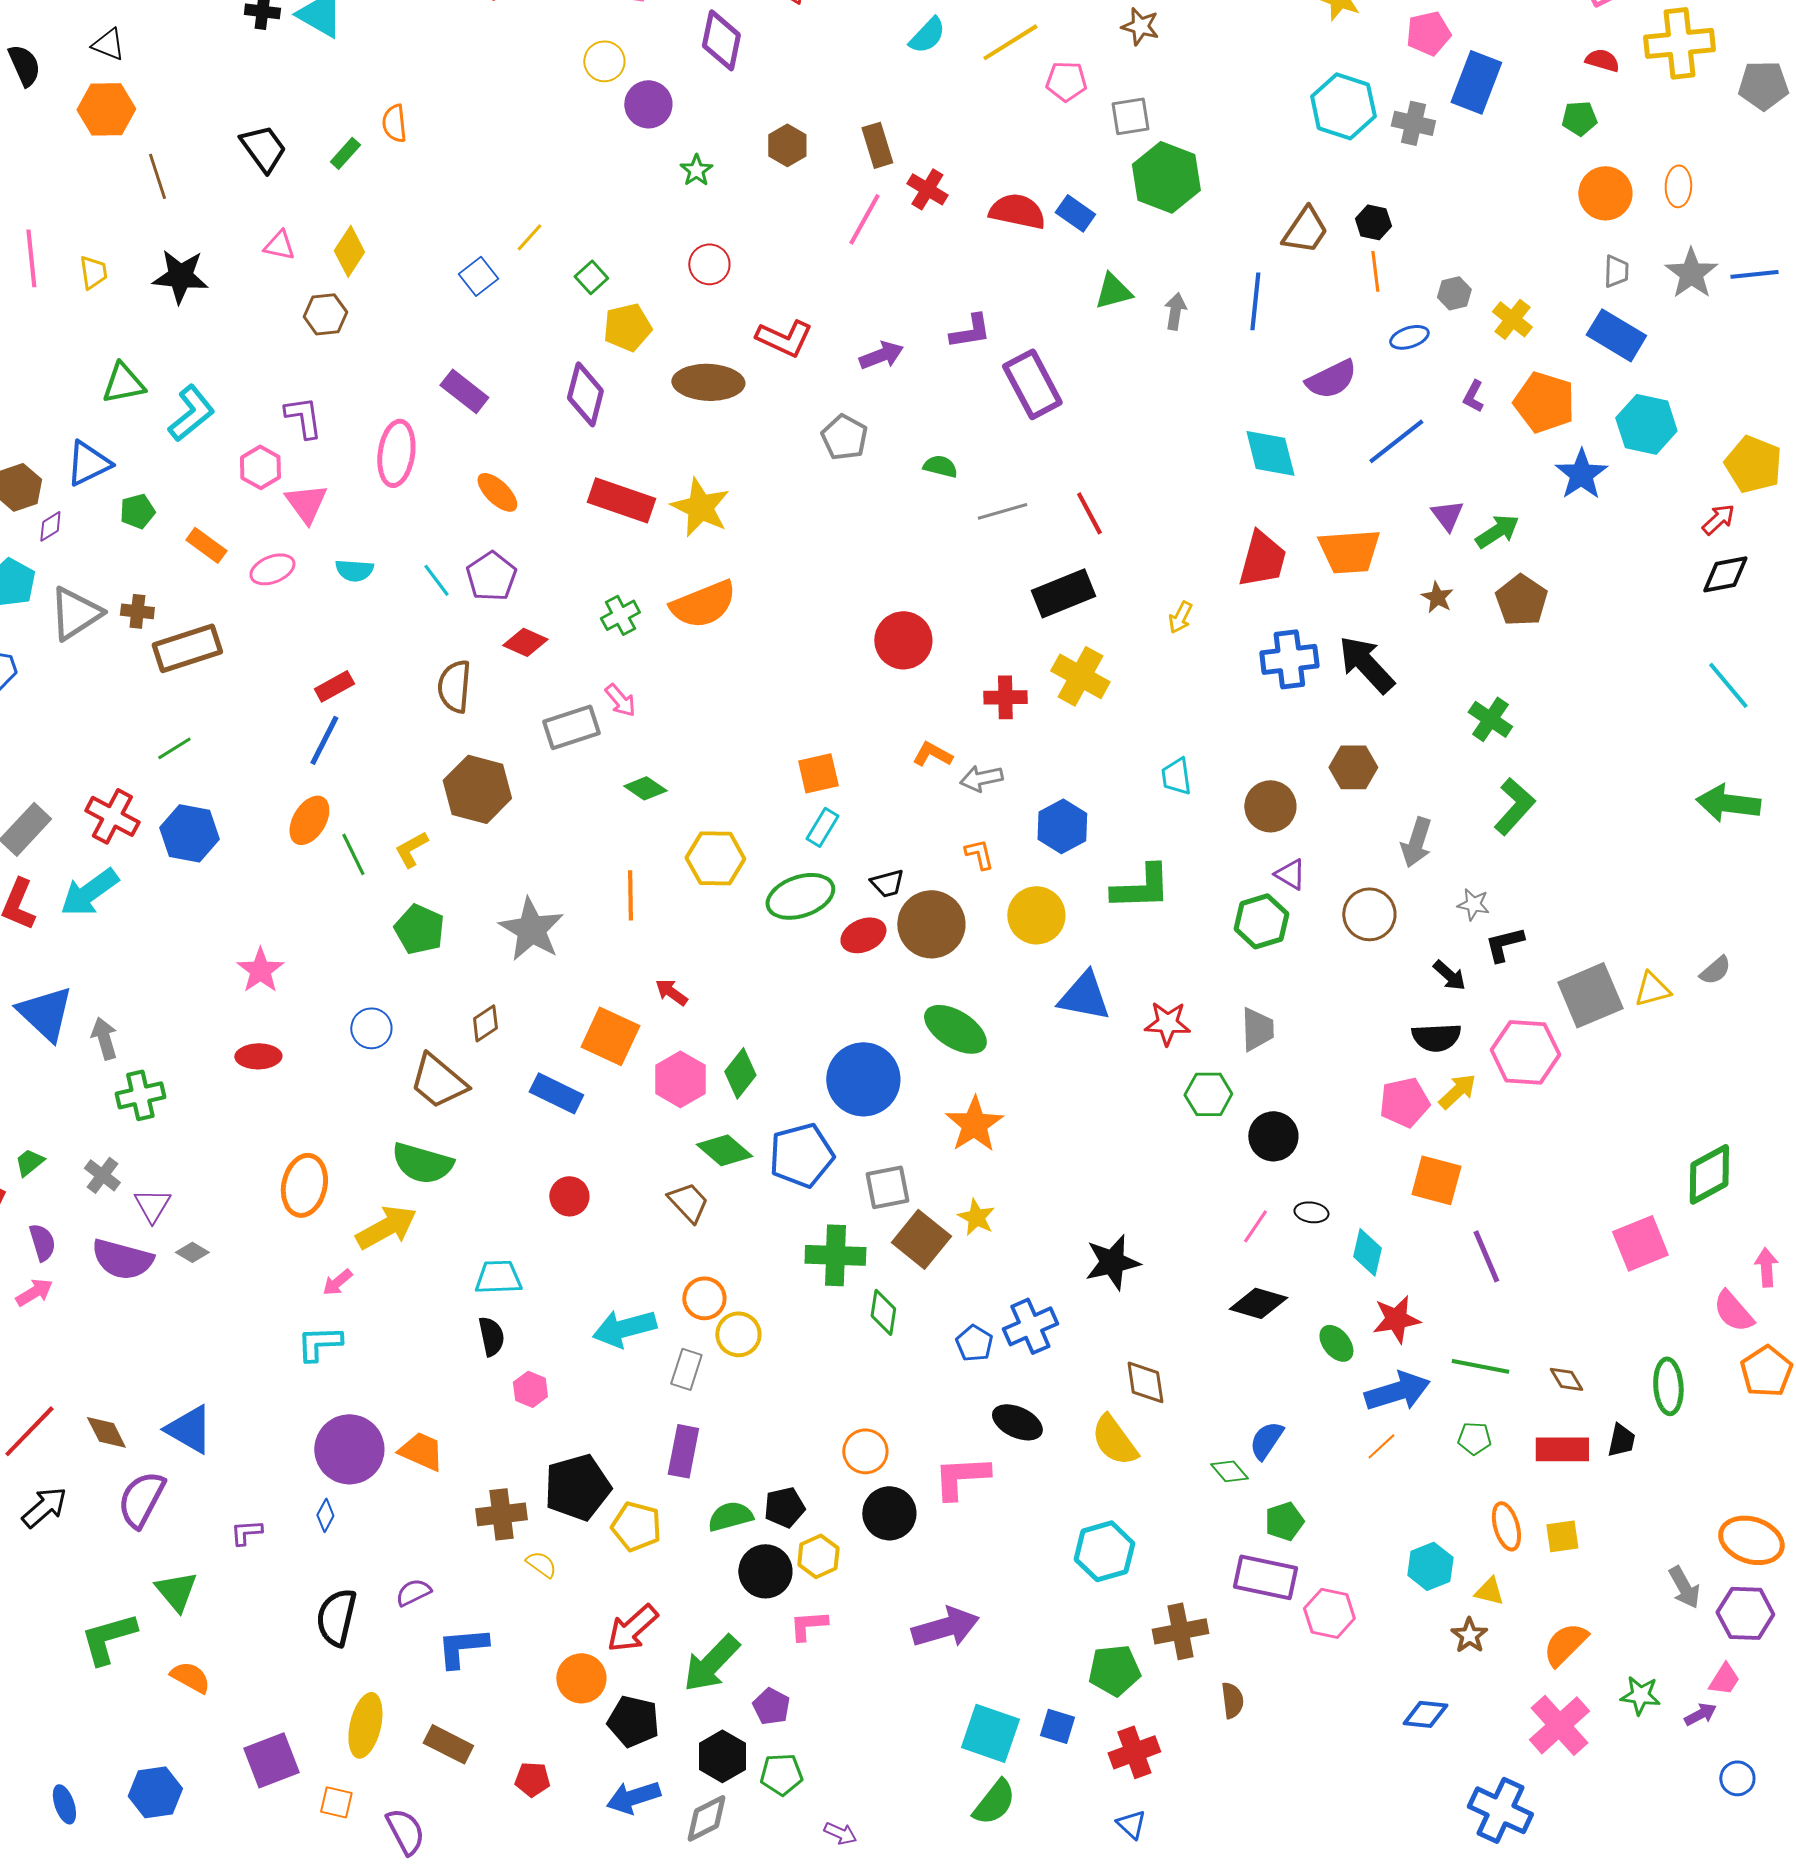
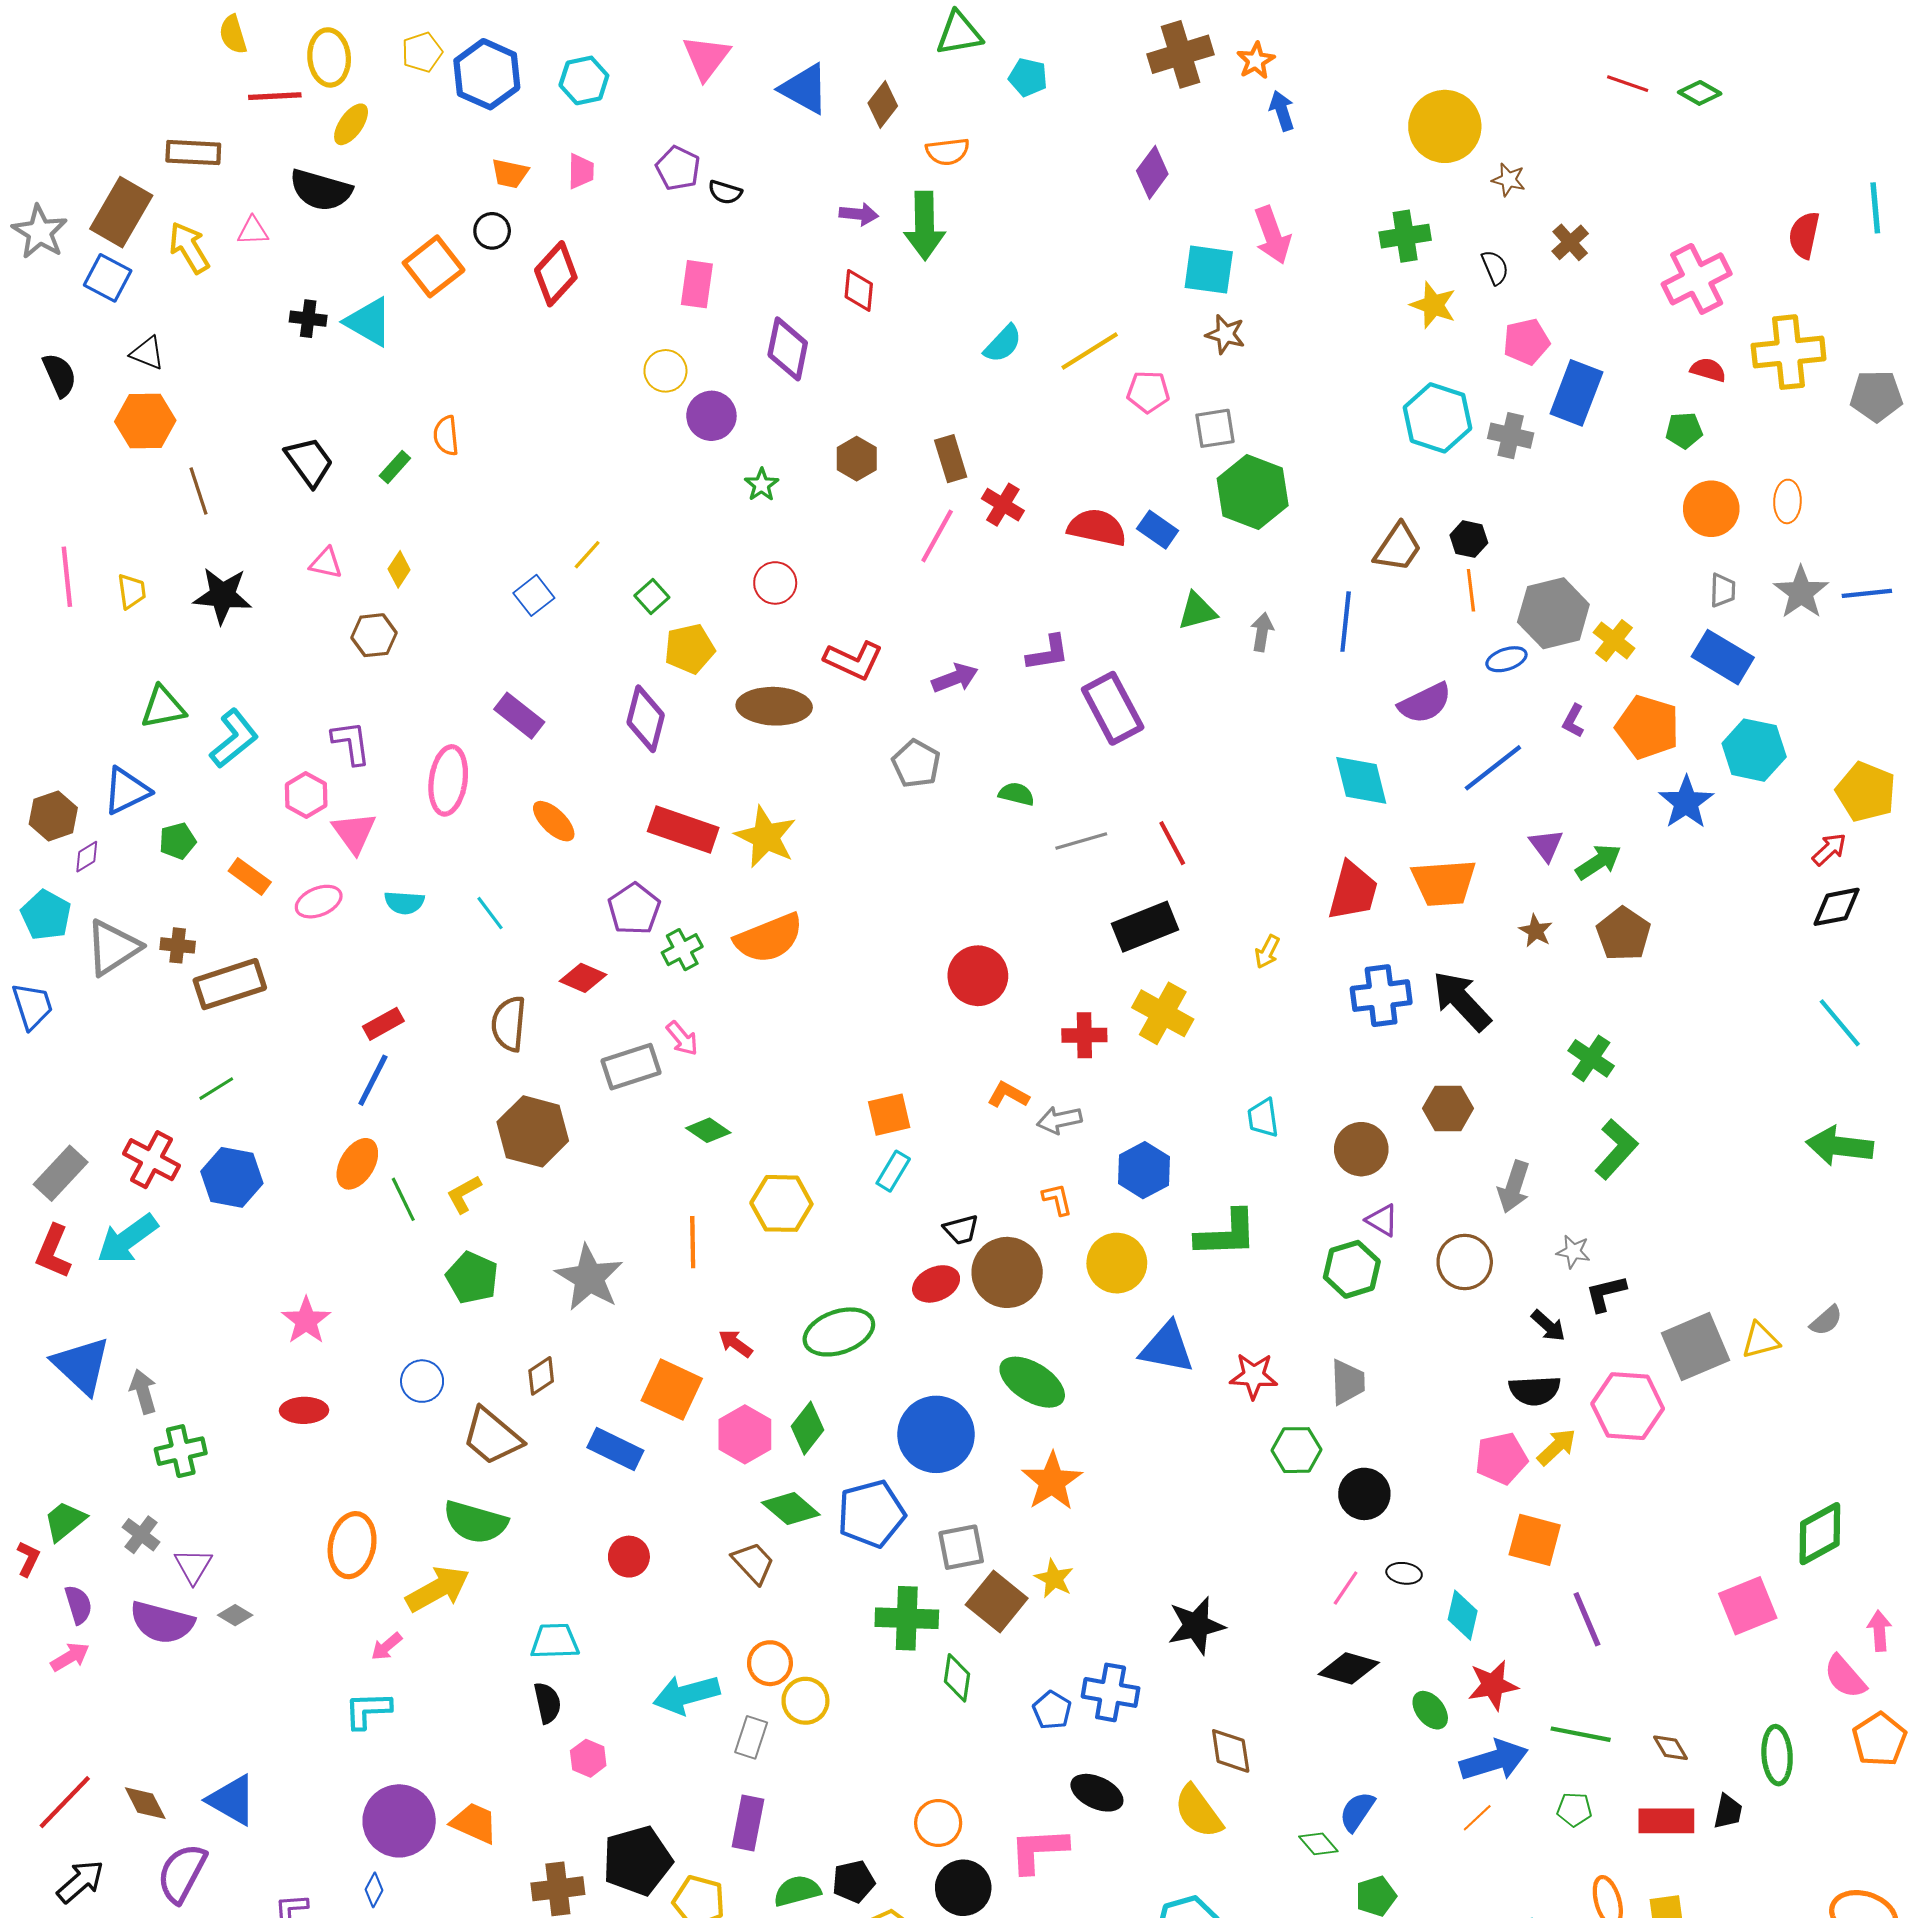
yellow diamond: (349, 251) -> (399, 569), size x0.7
gray hexagon: (1454, 293) -> (1553, 613), size x2.0
purple pentagon: (491, 576) -> (634, 909), moved
green ellipse: (800, 896) -> (839, 1332), moved
green trapezoid: (29, 1162) -> (65, 1521), size x1.4
blue cross: (1030, 1326) -> (1111, 1692), turned 34

